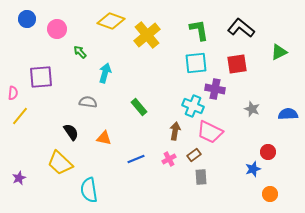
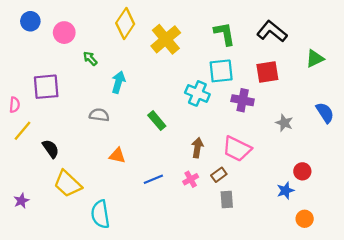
yellow diamond: (111, 21) -> (125, 24), turned -76
cyan cross: (193, 106) -> (197, 93), moved
blue semicircle: (288, 114) -> (325, 113), moved, turned 60
black semicircle: (71, 132) -> (51, 149), moved

